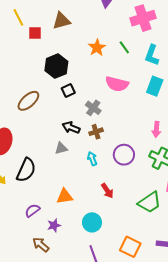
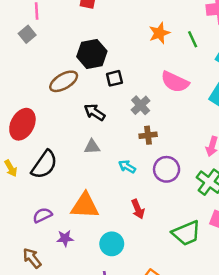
black hexagon: (56, 66) -> (92, 54), moved
black arrow: (71, 128) -> (95, 112), moved
brown cross: (96, 132) -> (148, 135), moved
cyan arrow: (92, 159) -> (127, 167), turned -48
orange triangle: (65, 196) -> (85, 206), size x1.4
brown arrow: (41, 245) -> (32, 258), moved

